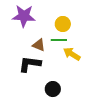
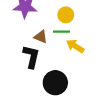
black L-shape: (30, 64) -> (31, 57), turned 95
black circle: (53, 89) -> (55, 83), size x1.5

